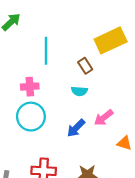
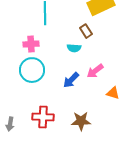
brown rectangle: (85, 66) -> (86, 31), moved

